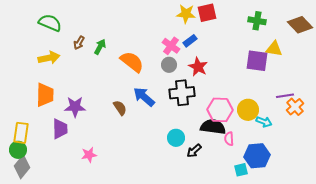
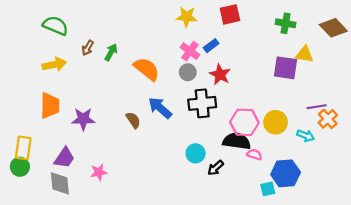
yellow star: (186, 14) -> (187, 17), moved
cyan arrow: (264, 122) -> (306, 136), moved
purple trapezoid: (60, 129) -> (64, 158), moved, turned 35
pink semicircle: (229, 139) -> (254, 154), turned 112
gray diamond: (22, 167) -> (60, 183), moved, turned -45

